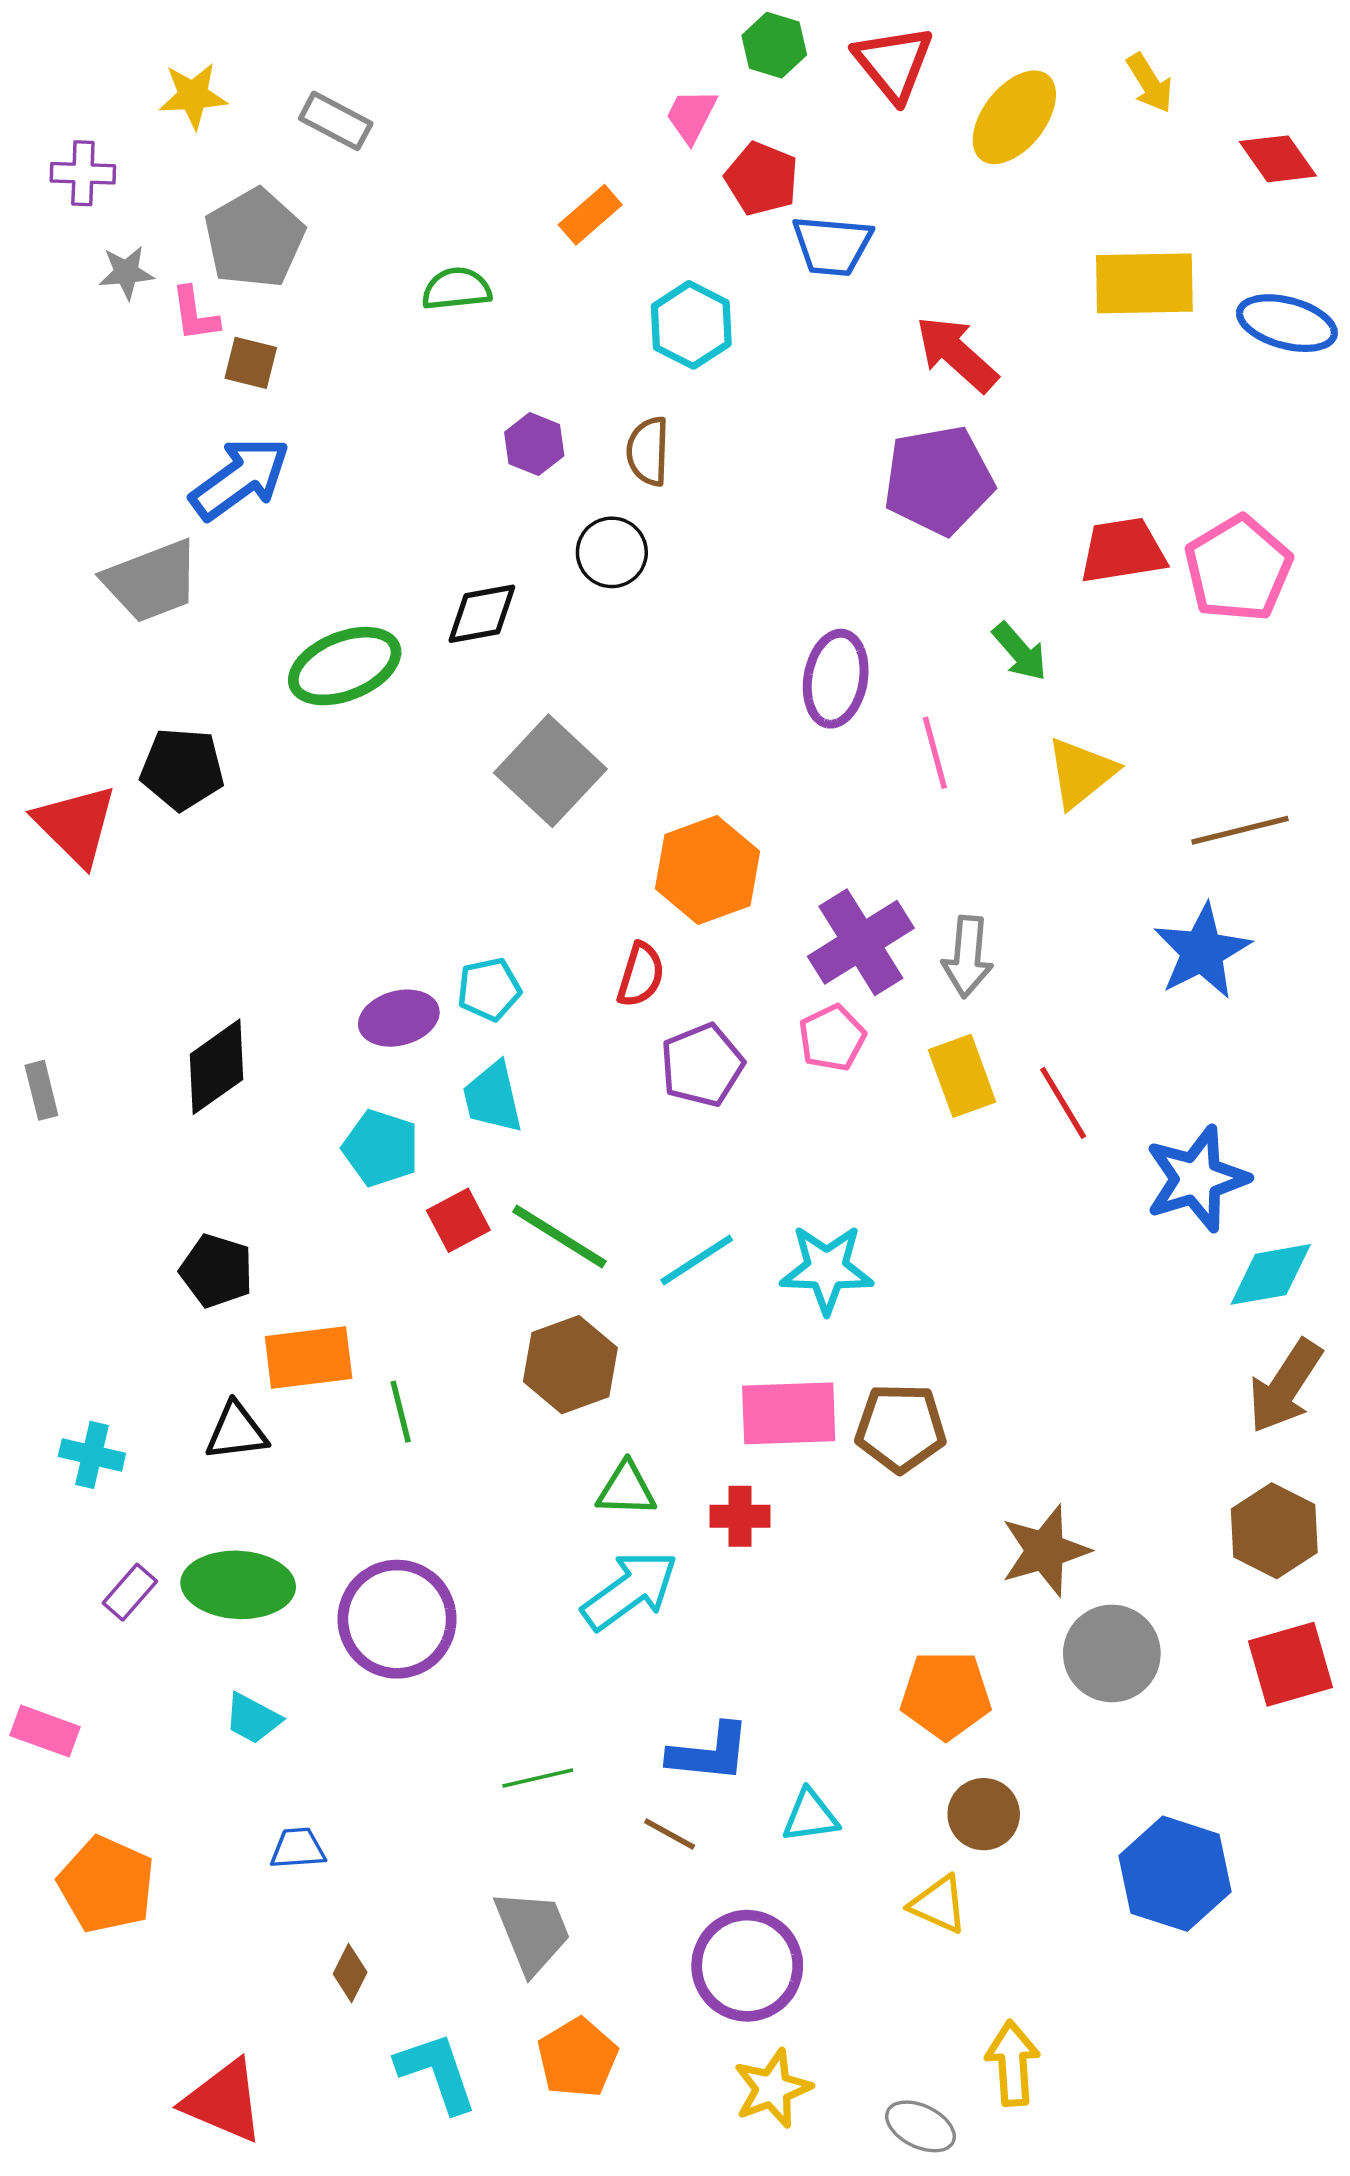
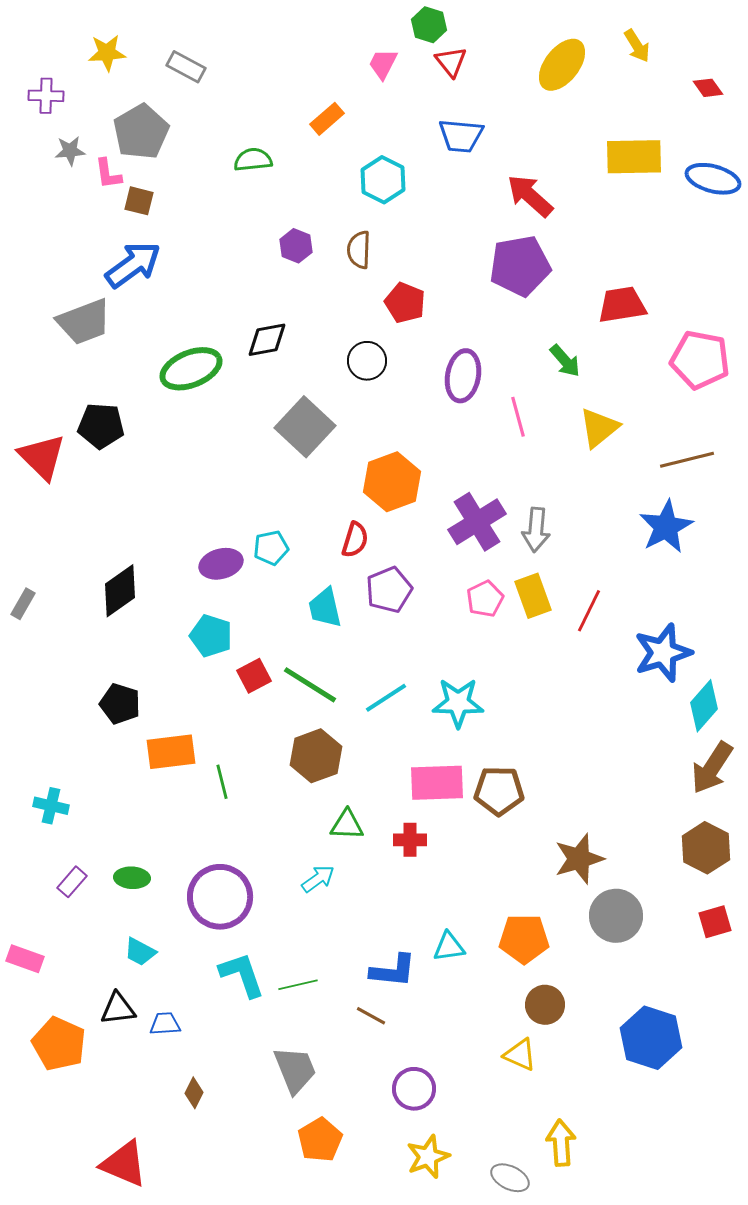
red triangle: (893, 63) -> (451, 62), moved, size x0.7
red diamond: (1278, 159) -> (708, 88), size x0.7
red pentagon: (762, 179) -> (405, 303), moved
black circle: (612, 552) -> (367, 361), moved
pink pentagon: (1238, 569) -> (700, 360), moved, turned -30
pink pentagon: (832, 1038) -> (485, 599), moved
gray rectangle: (41, 1090) -> (23, 604), turned 44
cyan trapezoid: (493, 1097) -> (325, 608), moved
red line: (1063, 1103) -> (589, 611), turned 57
cyan diamond: (1271, 1274) -> (704, 706), turned -39
black triangle: (236, 1431) -> (118, 1009), moved
green ellipse: (238, 1585) -> (132, 878), size x0.6
cyan arrow: (630, 1590) -> (318, 879), moved, size x0.6
red square: (1291, 1664) -> (715, 922), size x0.7
cyan triangle: (810, 1816) -> (449, 947), moved
purple circle: (747, 1966) -> (414, 1089), size x0.7
cyan L-shape: (437, 2072) -> (242, 975), moved

